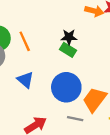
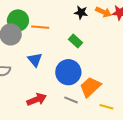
black star: (69, 37) -> (81, 12), moved
orange line: (25, 41) -> (40, 27), turned -72

